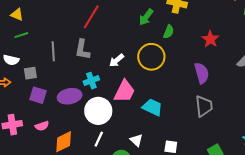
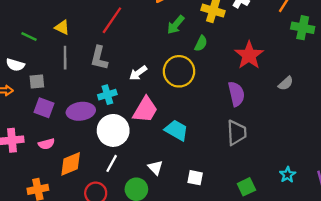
yellow triangle: (17, 14) -> (62, 27), moved
green line: (21, 35) -> (29, 36), turned 40
red star: (210, 39) -> (249, 55), size x1.4

